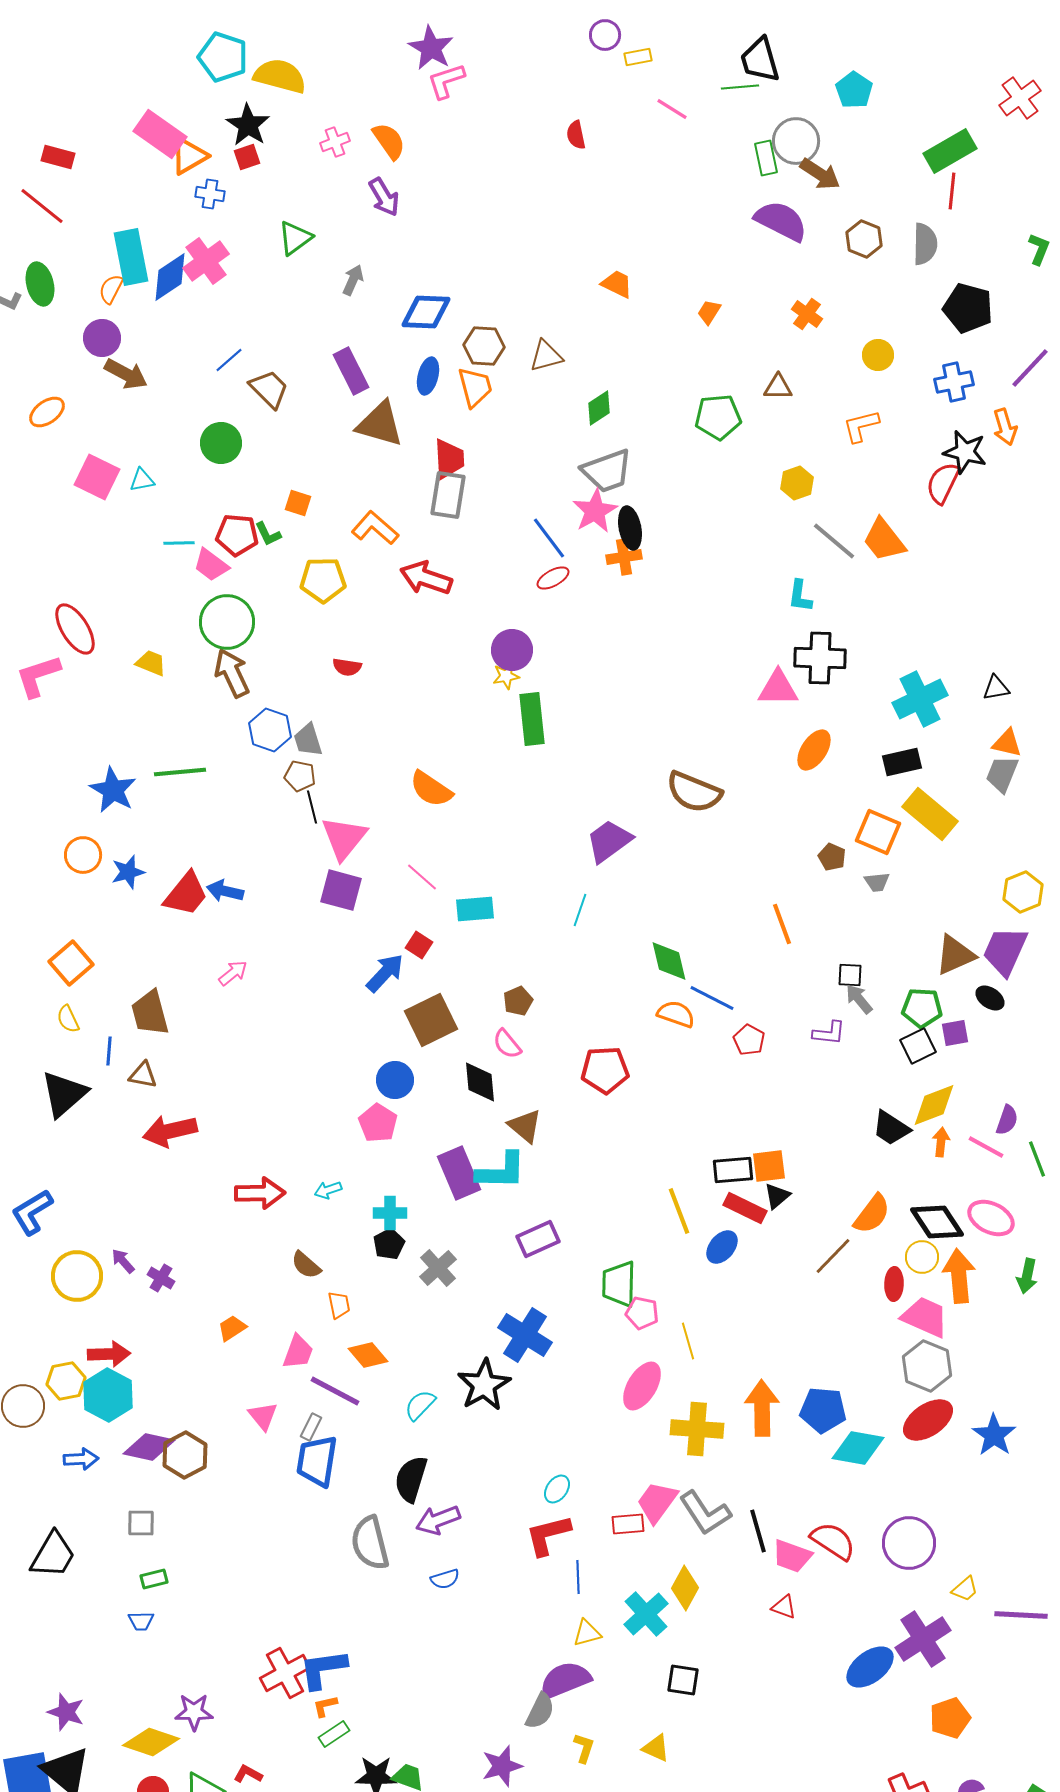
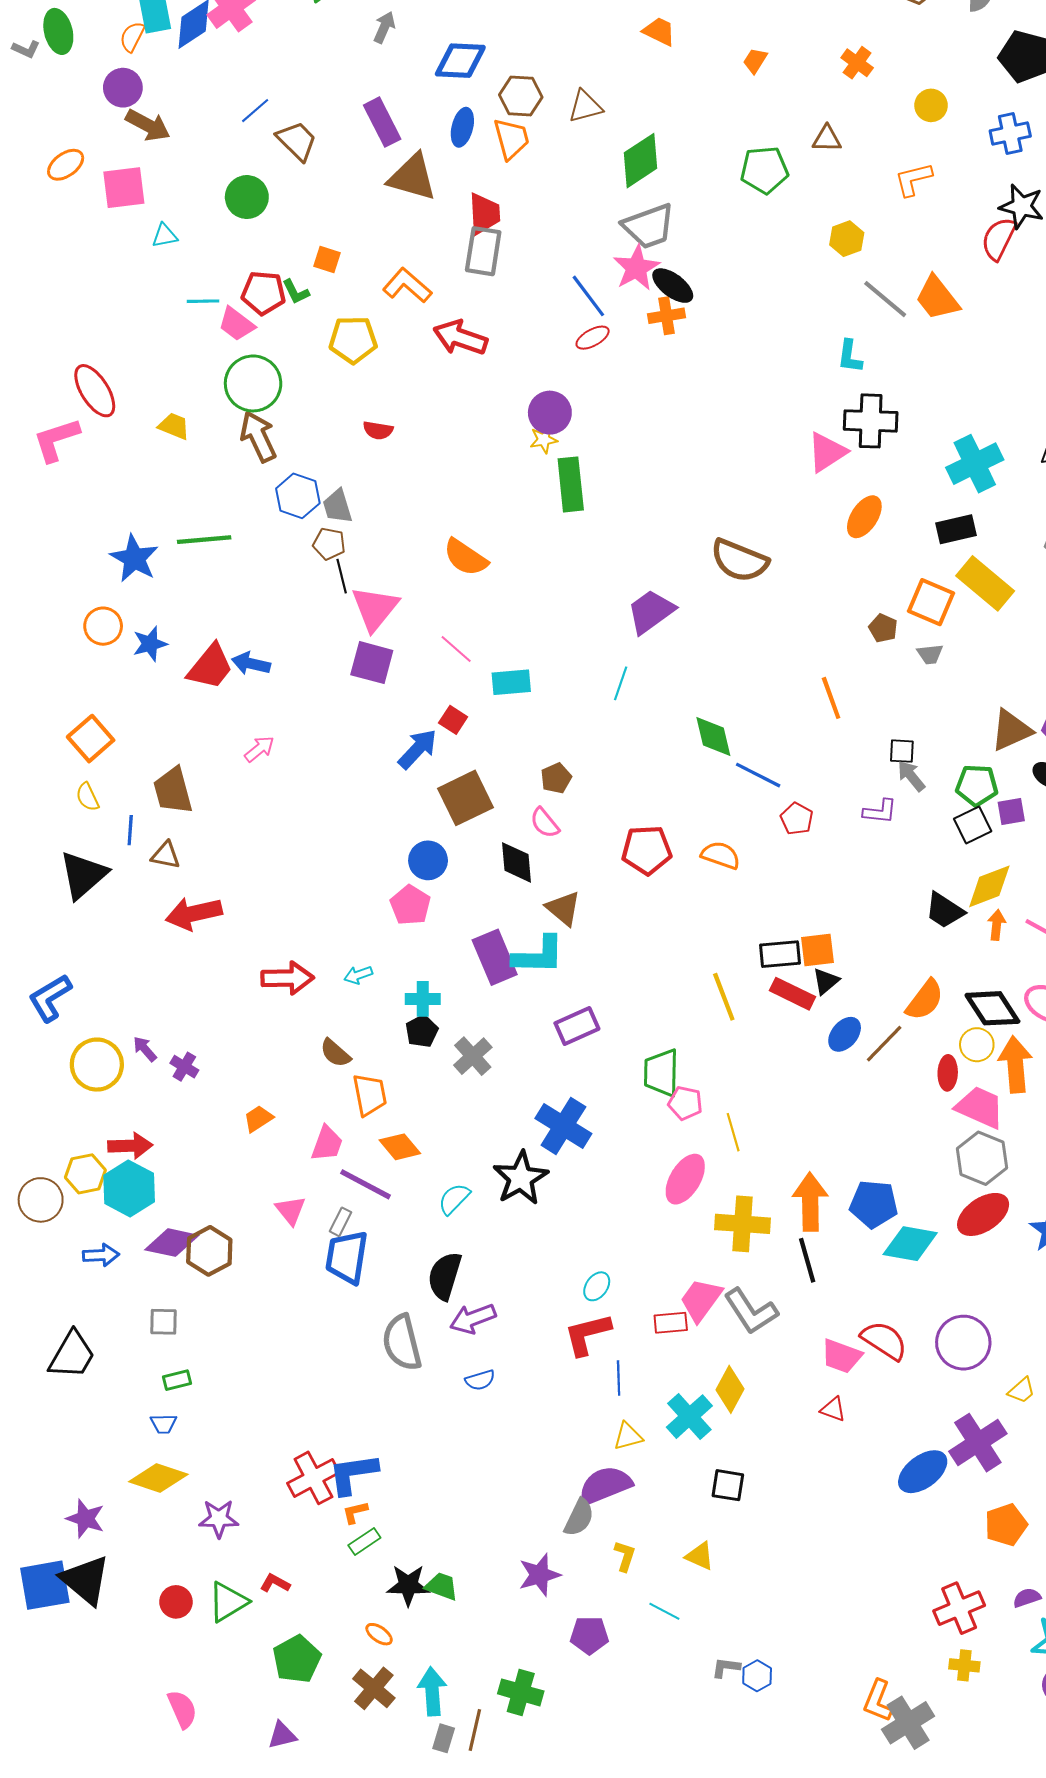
green diamond: (599, 408) -> (640, 161), size x1.5
pink square: (97, 477) -> (124, 188), moved, turned -33
black ellipse: (630, 528) -> (673, 286), turned -42
pink triangle: (778, 688) -> (827, 452), turned -33
orange semicircle: (676, 1014) -> (721, 855), moved
blue ellipse: (722, 1247) -> (845, 1034), moved
orange trapezoid: (339, 1305) -> (370, 1095), size x1.5
black line: (758, 1531) -> (807, 1260), moved
yellow diamond: (151, 1742) -> (158, 1478), moved

